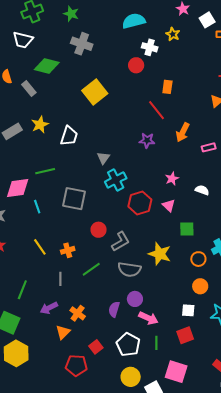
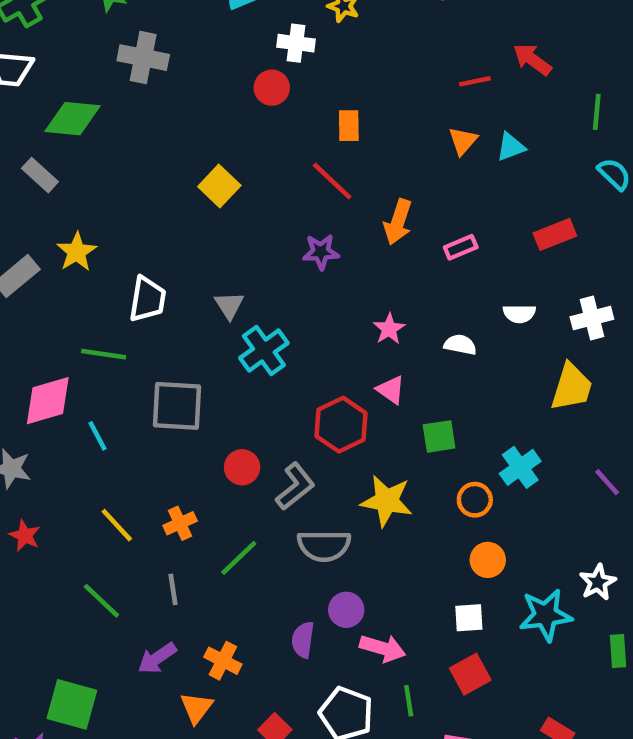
yellow square: (95, 92) -> (219, 186), moved, size x0.7
white trapezoid: (69, 136) -> (147, 299), moved
green line: (45, 171) -> (104, 354), turned 30
red hexagon: (140, 203) -> (341, 425), moved
green line: (22, 290) -> (101, 601), moved, turned -60

